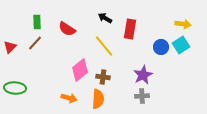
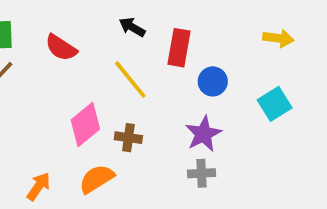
cyan square: (181, 45) -> (275, 104), moved
blue circle: (161, 47) -> (213, 81), moved
orange arrow: (69, 98) -> (39, 186), moved, turned -70
orange semicircle: (98, 99) -> (97, 179), moved, turned -126

